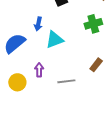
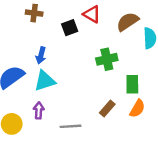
cyan triangle: (55, 40) -> (45, 81), moved

